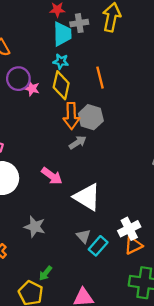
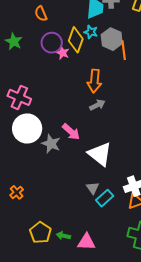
yellow diamond: (61, 85) -> (76, 40), moved
gray hexagon: (91, 117) -> (112, 39), moved
gray star: (35, 227) -> (51, 144), moved
green arrow: (46, 273) -> (63, 236), moved, turned 56

